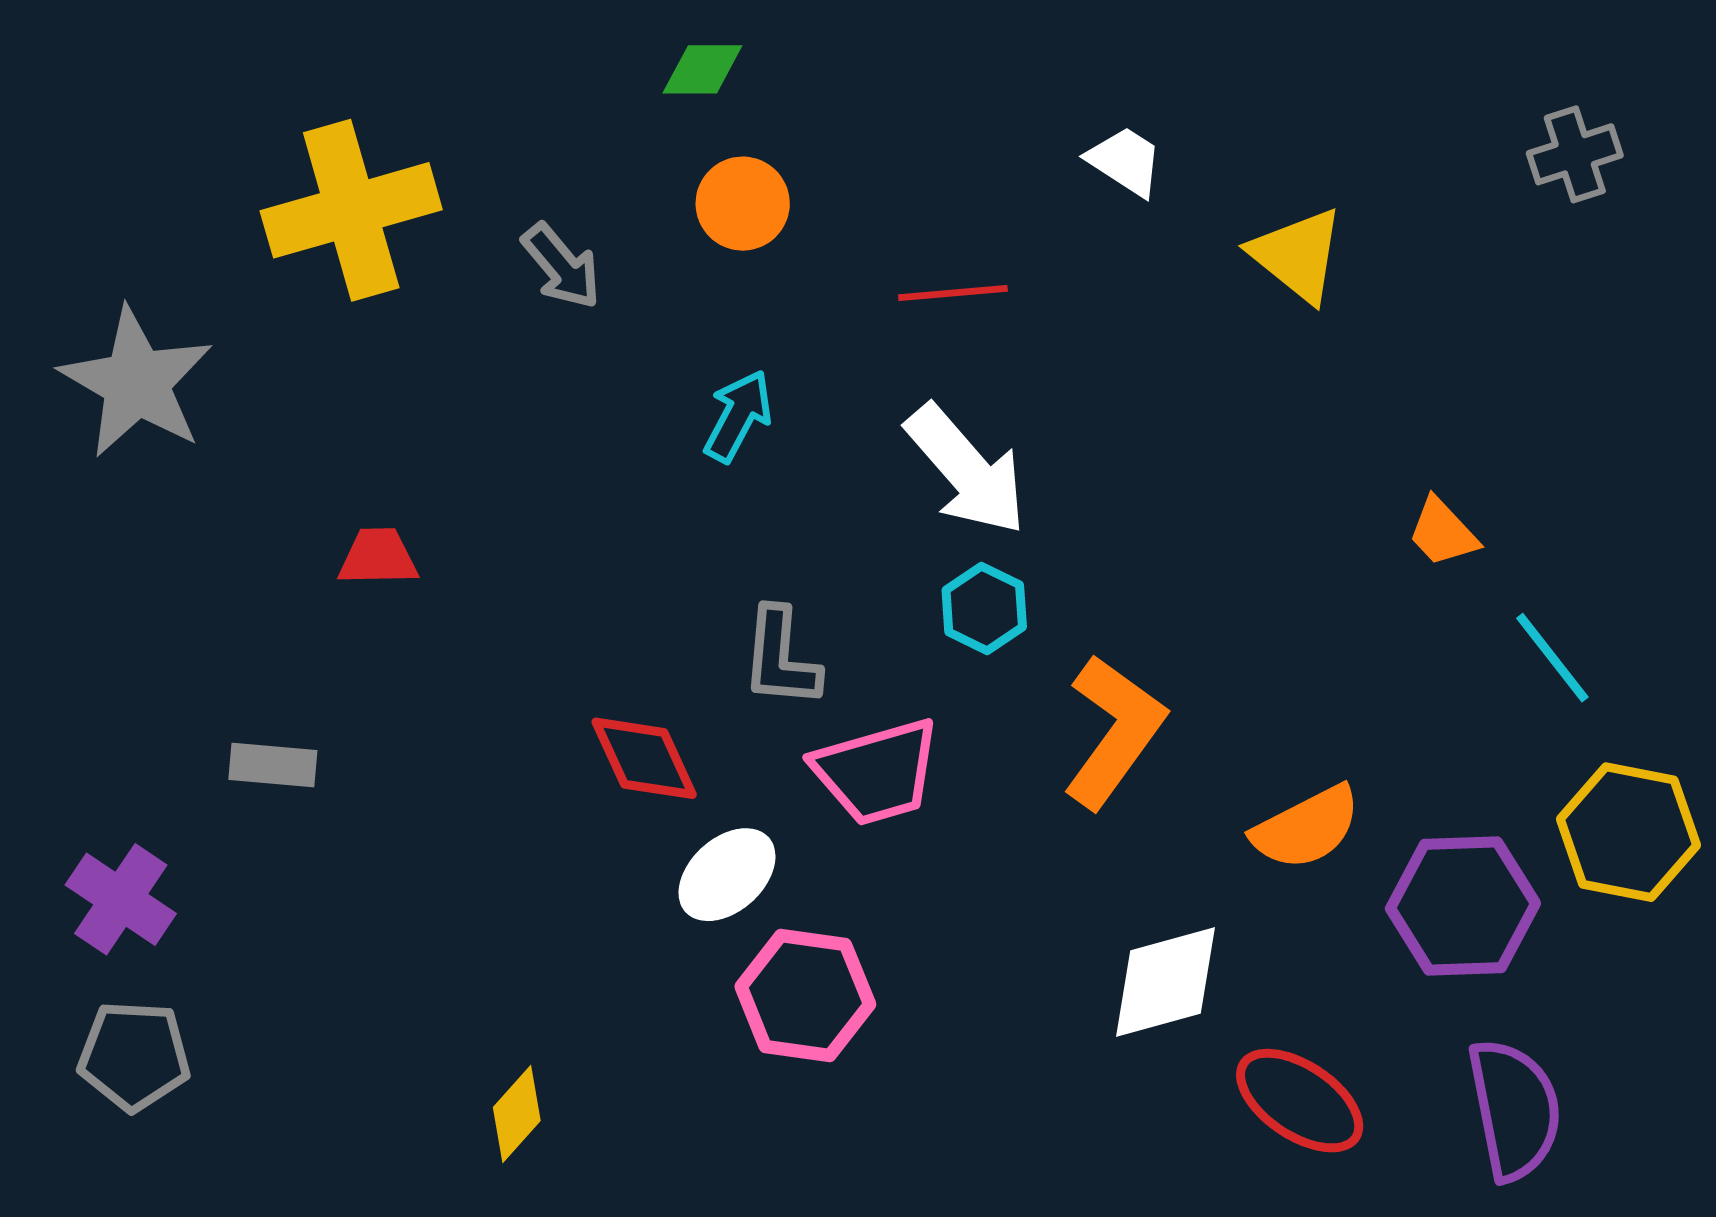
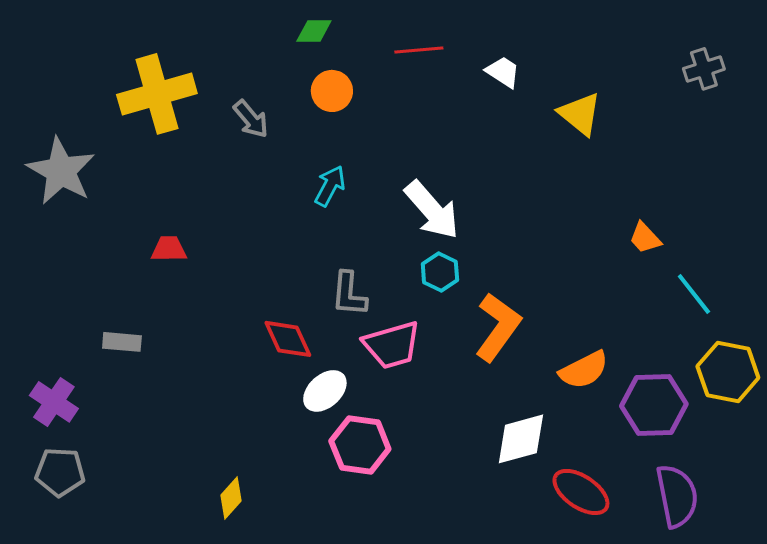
red line: (953, 293) -> (419, 50), moved

